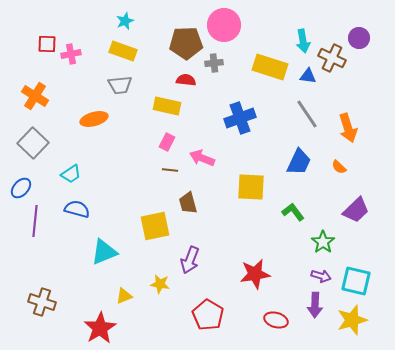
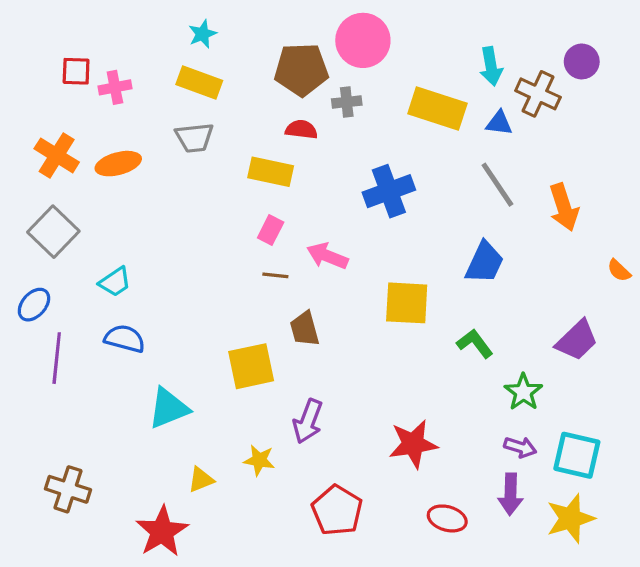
orange ellipse: (94, 119) -> (118, 164), moved
orange semicircle: (339, 167) -> (619, 271), moved

